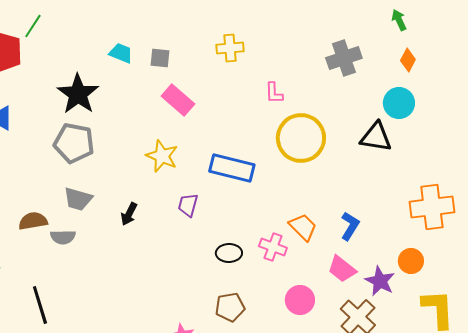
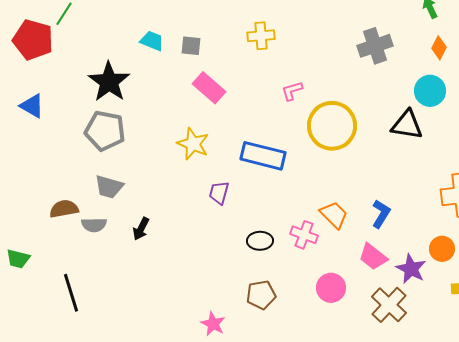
pink L-shape: (274, 93) -> (292, 91), moved, turned 75
black arrow: (129, 214) -> (141, 229), moved

